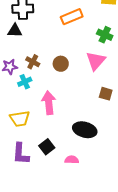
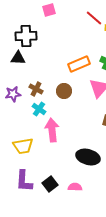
orange rectangle: (72, 17) -> (79, 64), moved
cyan cross: (25, 82) -> (39, 109), moved, turned -32
black square: (47, 147) -> (50, 184), moved

